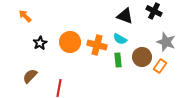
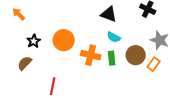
black triangle: (125, 16) -> (109, 14), moved
orange cross: (97, 45) -> (91, 55), moved
brown semicircle: (30, 76) -> (25, 63), moved

